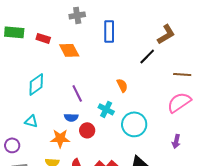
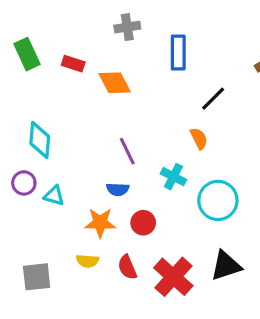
green rectangle: (14, 32) -> (27, 54), turned 60
black line: (147, 56) -> (213, 99), moved
cyan diamond: (36, 84) -> (40, 140), moved, turned -50
red circle: (87, 130) -> (143, 223), moved
purple circle: (12, 145) -> (24, 183), moved

